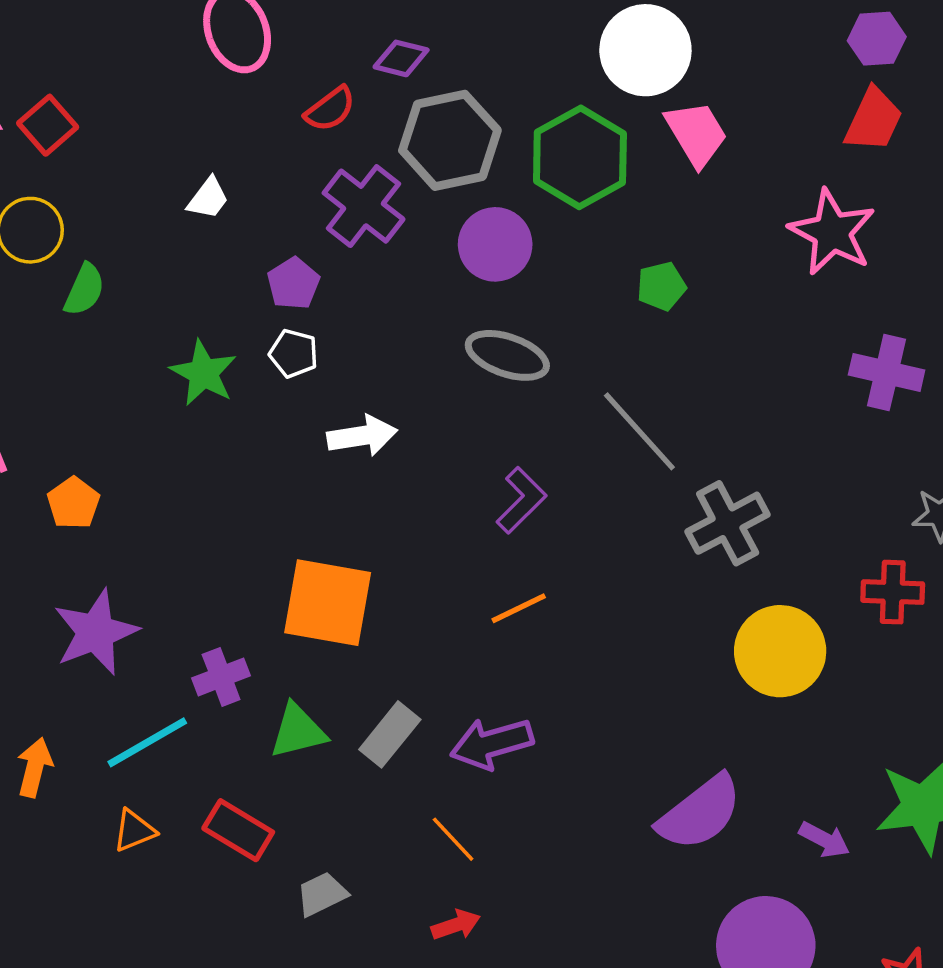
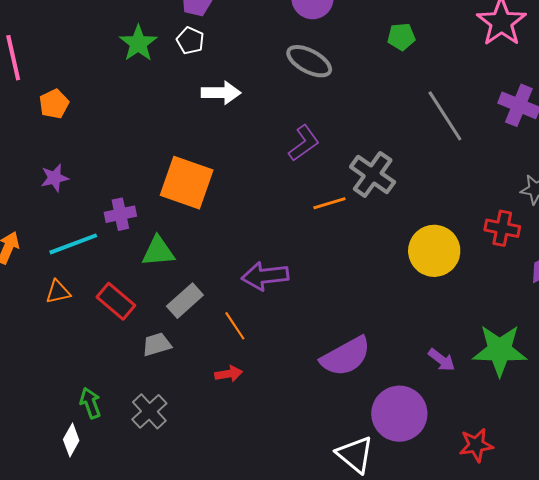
gray line: (639, 431) -> (445, 116), moved
gray cross: (728, 523) -> (373, 175), moved, turned -36
orange line: (519, 608) -> (329, 203), moved
purple star: (96, 632) -> (55, 178), size x0.6
gray rectangle: (390, 734) -> (185, 301), moved
purple semicircle: (700, 813) -> (346, 356), moved

